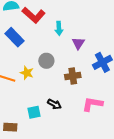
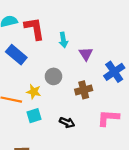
red L-shape: (34, 15) -> (34, 29), turned -135
cyan square: (34, 112) -> (34, 116), moved

